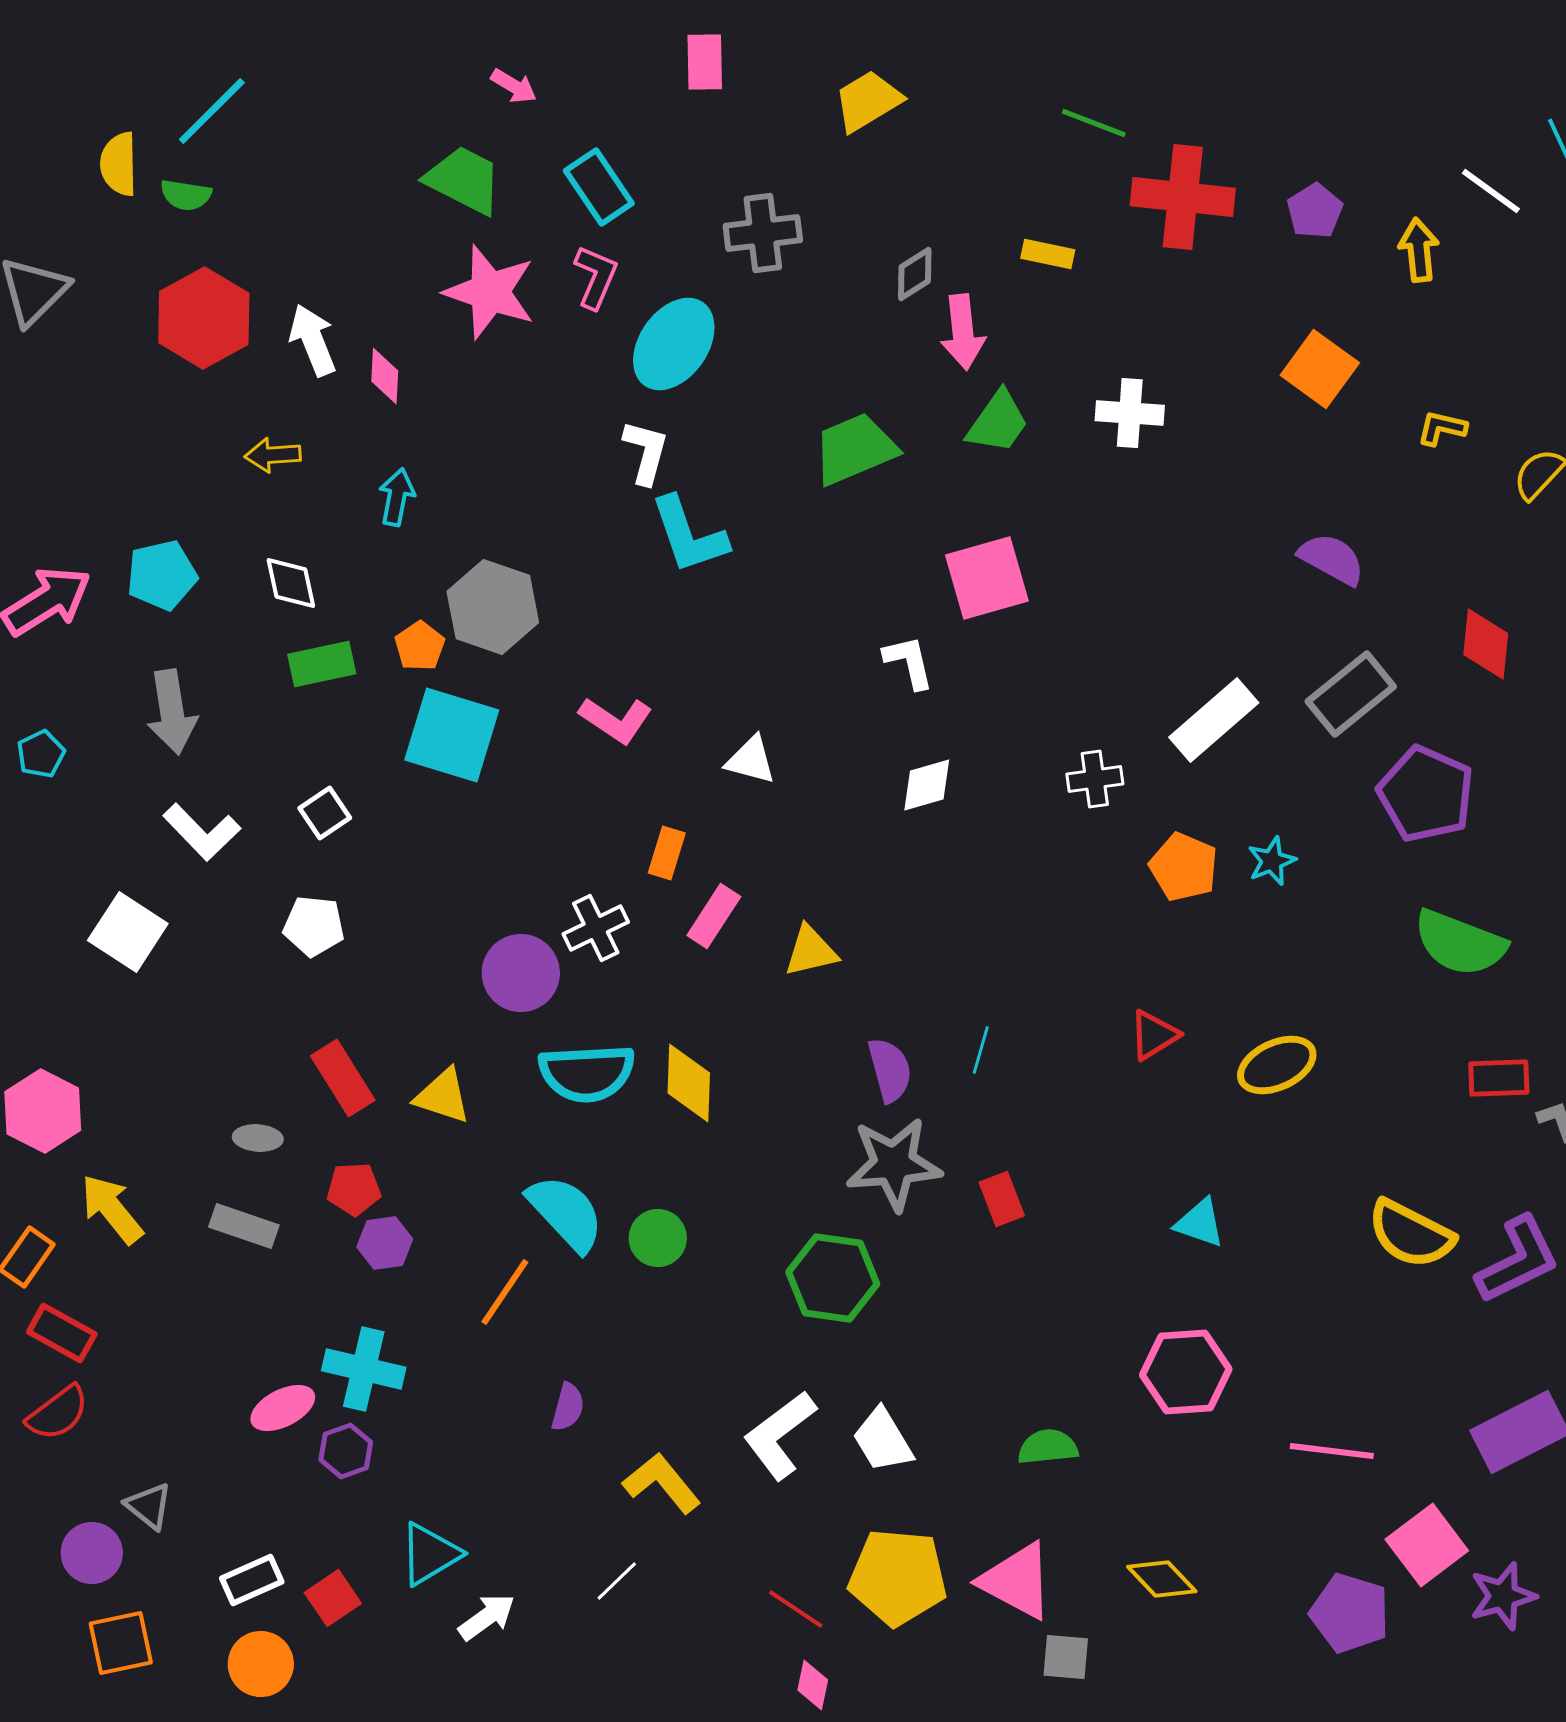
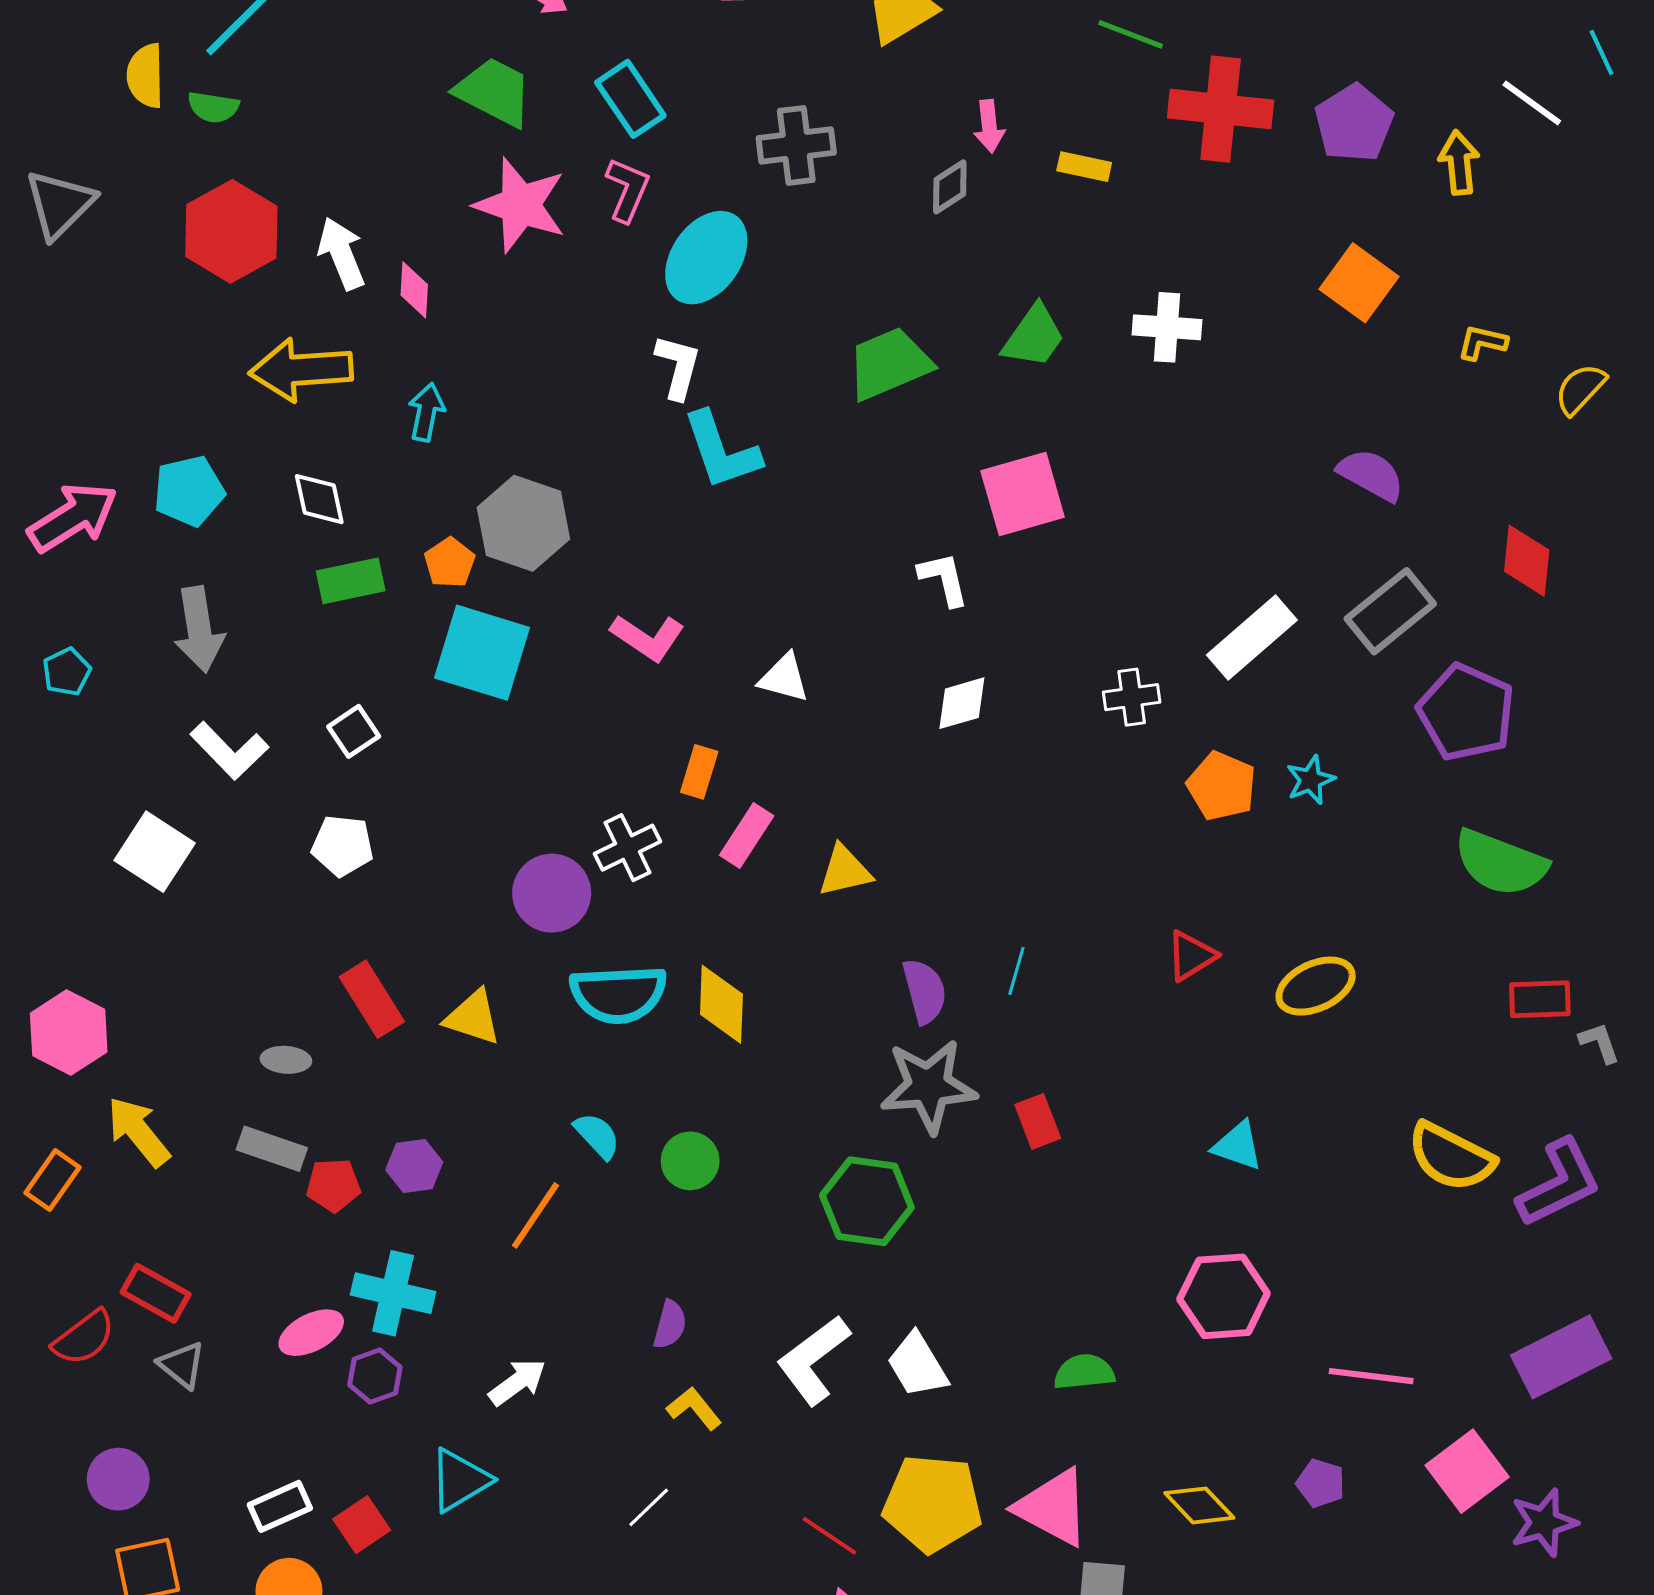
purple pentagon: (1315, 211) -> (1354, 123), size x1.4
pink arrow: (963, 332) -> (989, 126), moved, size x0.7
yellow arrow: (273, 455) -> (301, 370), size x1.8
red pentagon: (354, 1189) -> (333, 1185), moved
cyan semicircle: (566, 1213) -> (597, 1136), size x0.6
red rectangle: (62, 1333) -> (156, 1293), moved
purple semicircle: (568, 1407) -> (670, 1325), moved
yellow L-shape: (662, 1483) -> (694, 1408), size x0.7
gray triangle: (149, 1506) -> (182, 1365), moved
purple pentagon: (1350, 1613) -> (1321, 1483), moved, size x0.6
white arrow: (487, 1617) -> (517, 1382), moved

